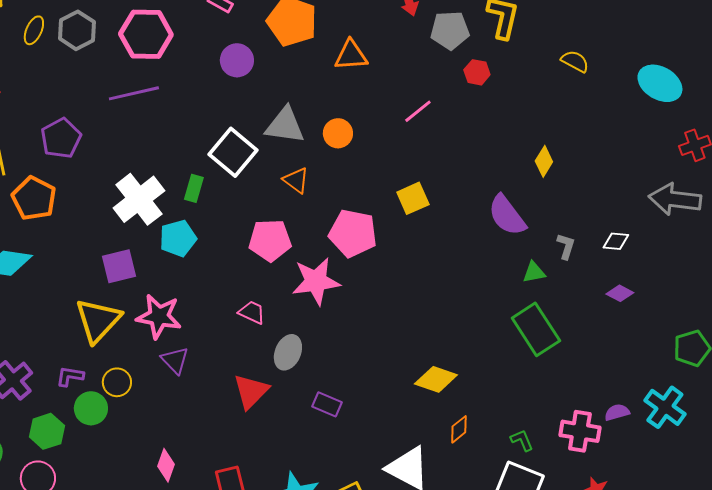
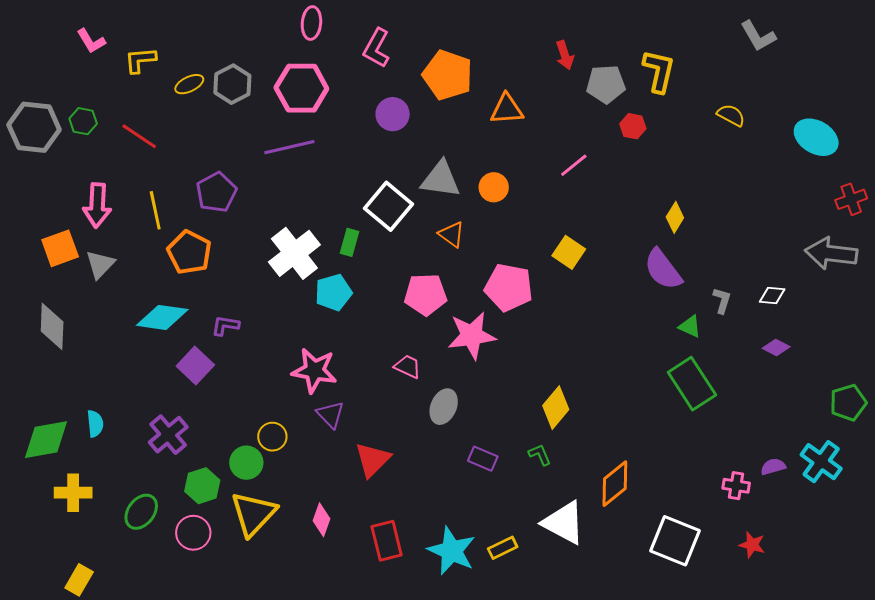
yellow ellipse: (34, 30) -> (189, 84), turned 40
yellow diamond: (544, 161) -> (675, 217), moved
yellow square: (413, 198) -> (569, 252), turned -32
purple square: (119, 266) -> (195, 366), moved, turned -33
green triangle: (534, 272) -> (690, 326), turned 35
yellow triangle: (98, 320) -> (253, 514), moved
purple L-shape: (70, 376) -> (225, 325), moved
yellow diamond: (436, 379) -> (556, 408), moved, turned -69
red triangle: (251, 391) -> (373, 460), moved
orange diamond: (459, 429) -> (615, 484), size x1.6
pink cross: (580, 431) -> (736, 486), size x0.7
green L-shape: (522, 440) -> (540, 455), moved

